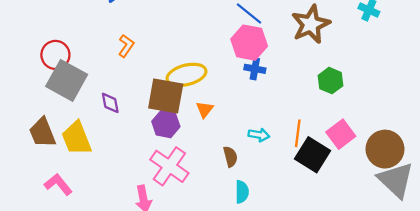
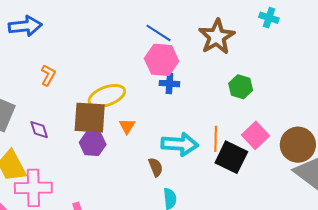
cyan arrow: (259, 135) -> (180, 144), size x1.8
pink cross: (169, 166) -> (33, 188), moved, turned -30

